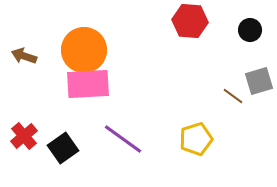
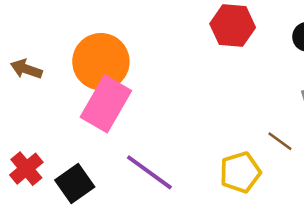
pink rectangle: (88, 84) -> (106, 104), turned -57
brown line: (233, 96) -> (280, 141), moved

